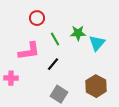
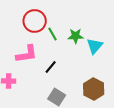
red circle: (37, 18) -> (35, 21), size x1.5
green line: (55, 39) -> (53, 34), moved

